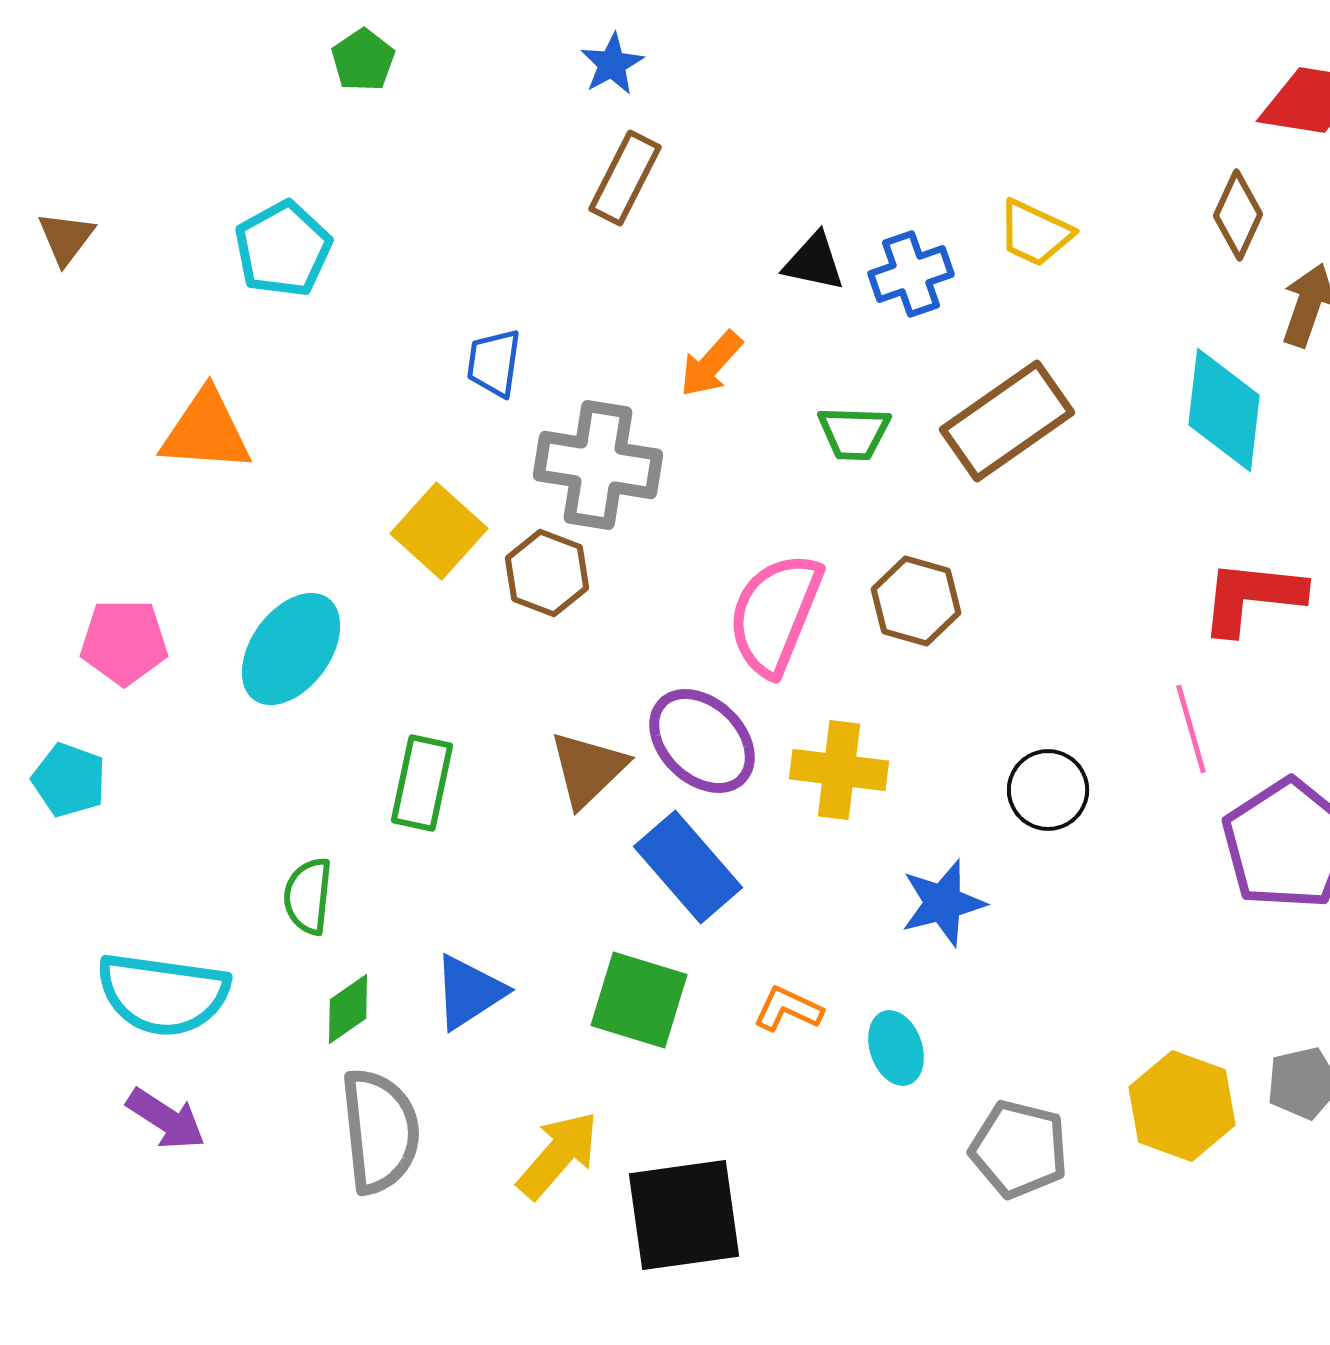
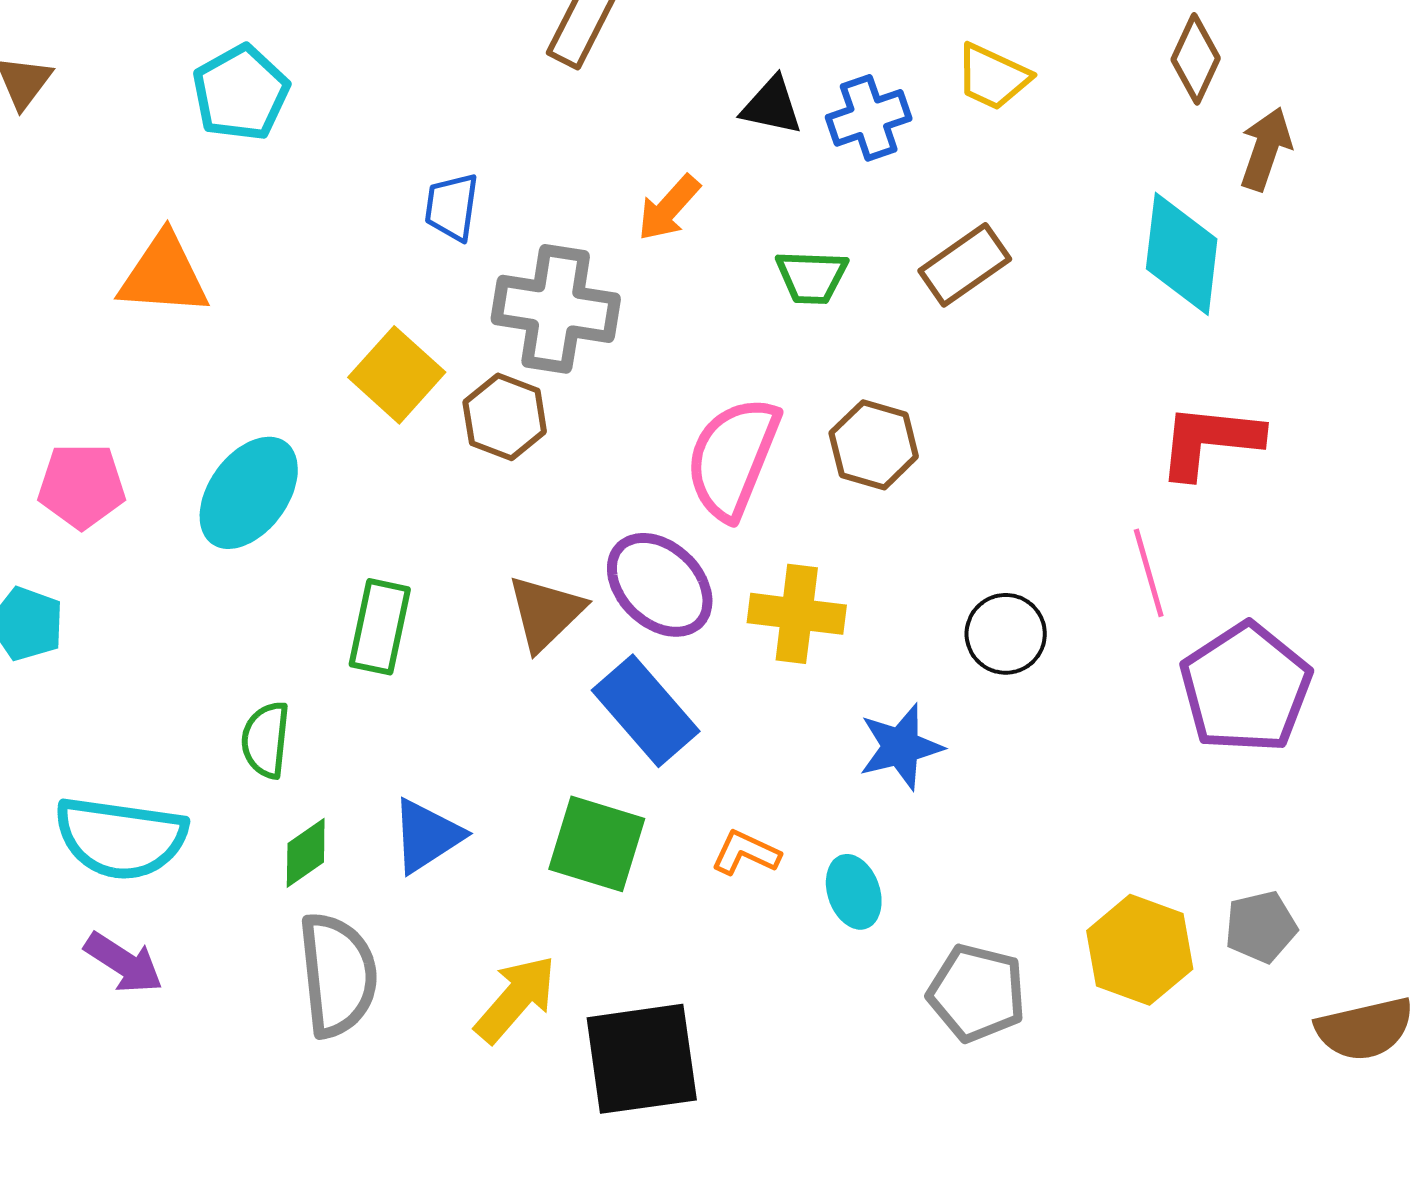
brown rectangle: (1007, 421) -> (965, 265), size x0.7

